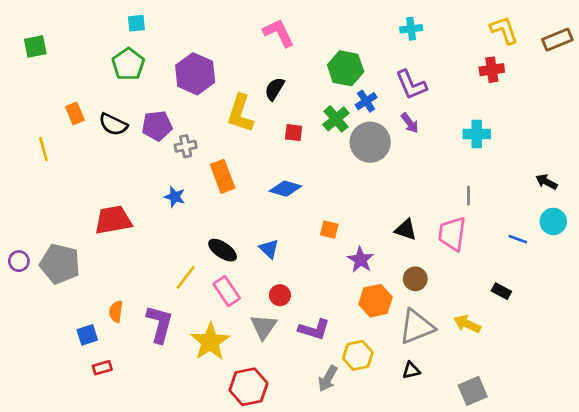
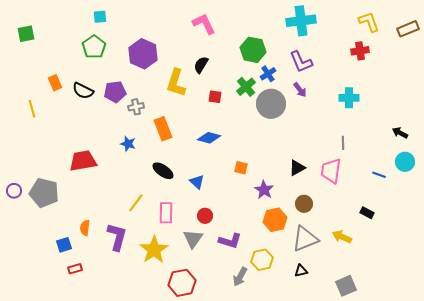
cyan cross: (411, 29) -> (301, 21), size x1.8
black triangle: (406, 230) -> (297, 168), turned -48
black ellipse: (223, 250) -> (163, 171), moved
pink rectangle: (227, 291) -> (166, 213), turned 35

